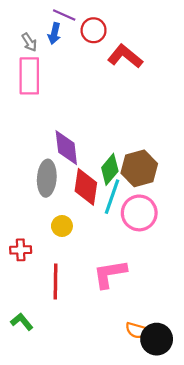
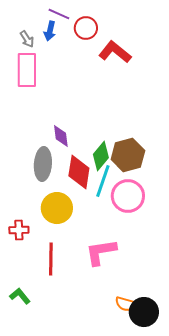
purple diamond: (66, 148) -> (61, 136), size x0.7
yellow circle: (62, 226) -> (57, 208), size x1.6

